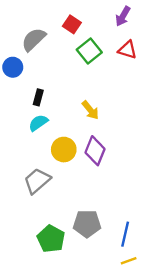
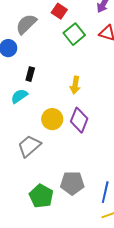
yellow arrow: (90, 110) -> (75, 85), turned 48
cyan semicircle: (38, 123) -> (19, 96), moved

